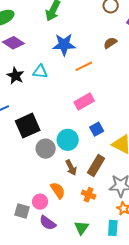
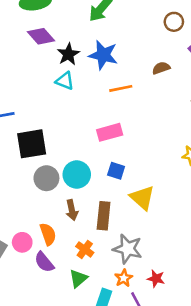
black star: (15, 76) -> (68, 54), moved
blue square: (97, 129) -> (116, 171), turned 32
brown rectangle: (96, 166) -> (104, 216), turned -40
purple semicircle: (48, 223) -> (44, 262), moved
green triangle: (82, 228) -> (78, 278), moved

